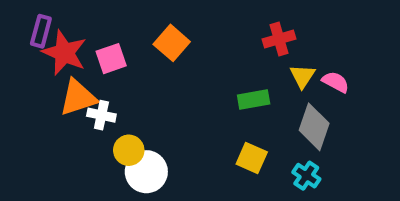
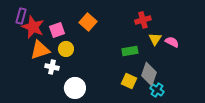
white cross: (101, 115) -> (52, 67), moved
gray diamond: (314, 127) -> (149, 74), moved
yellow circle: (129, 150) -> (66, 49), moved

